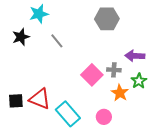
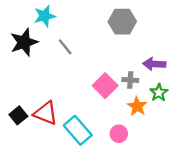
black star: (21, 37) -> (24, 42), size x1.4
black square: (16, 101) -> (18, 115), turned -35

